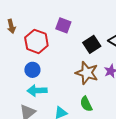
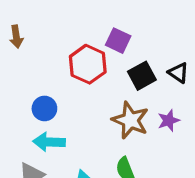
purple square: (63, 25) -> (118, 41), moved
red hexagon: (36, 41) -> (88, 64), moved

